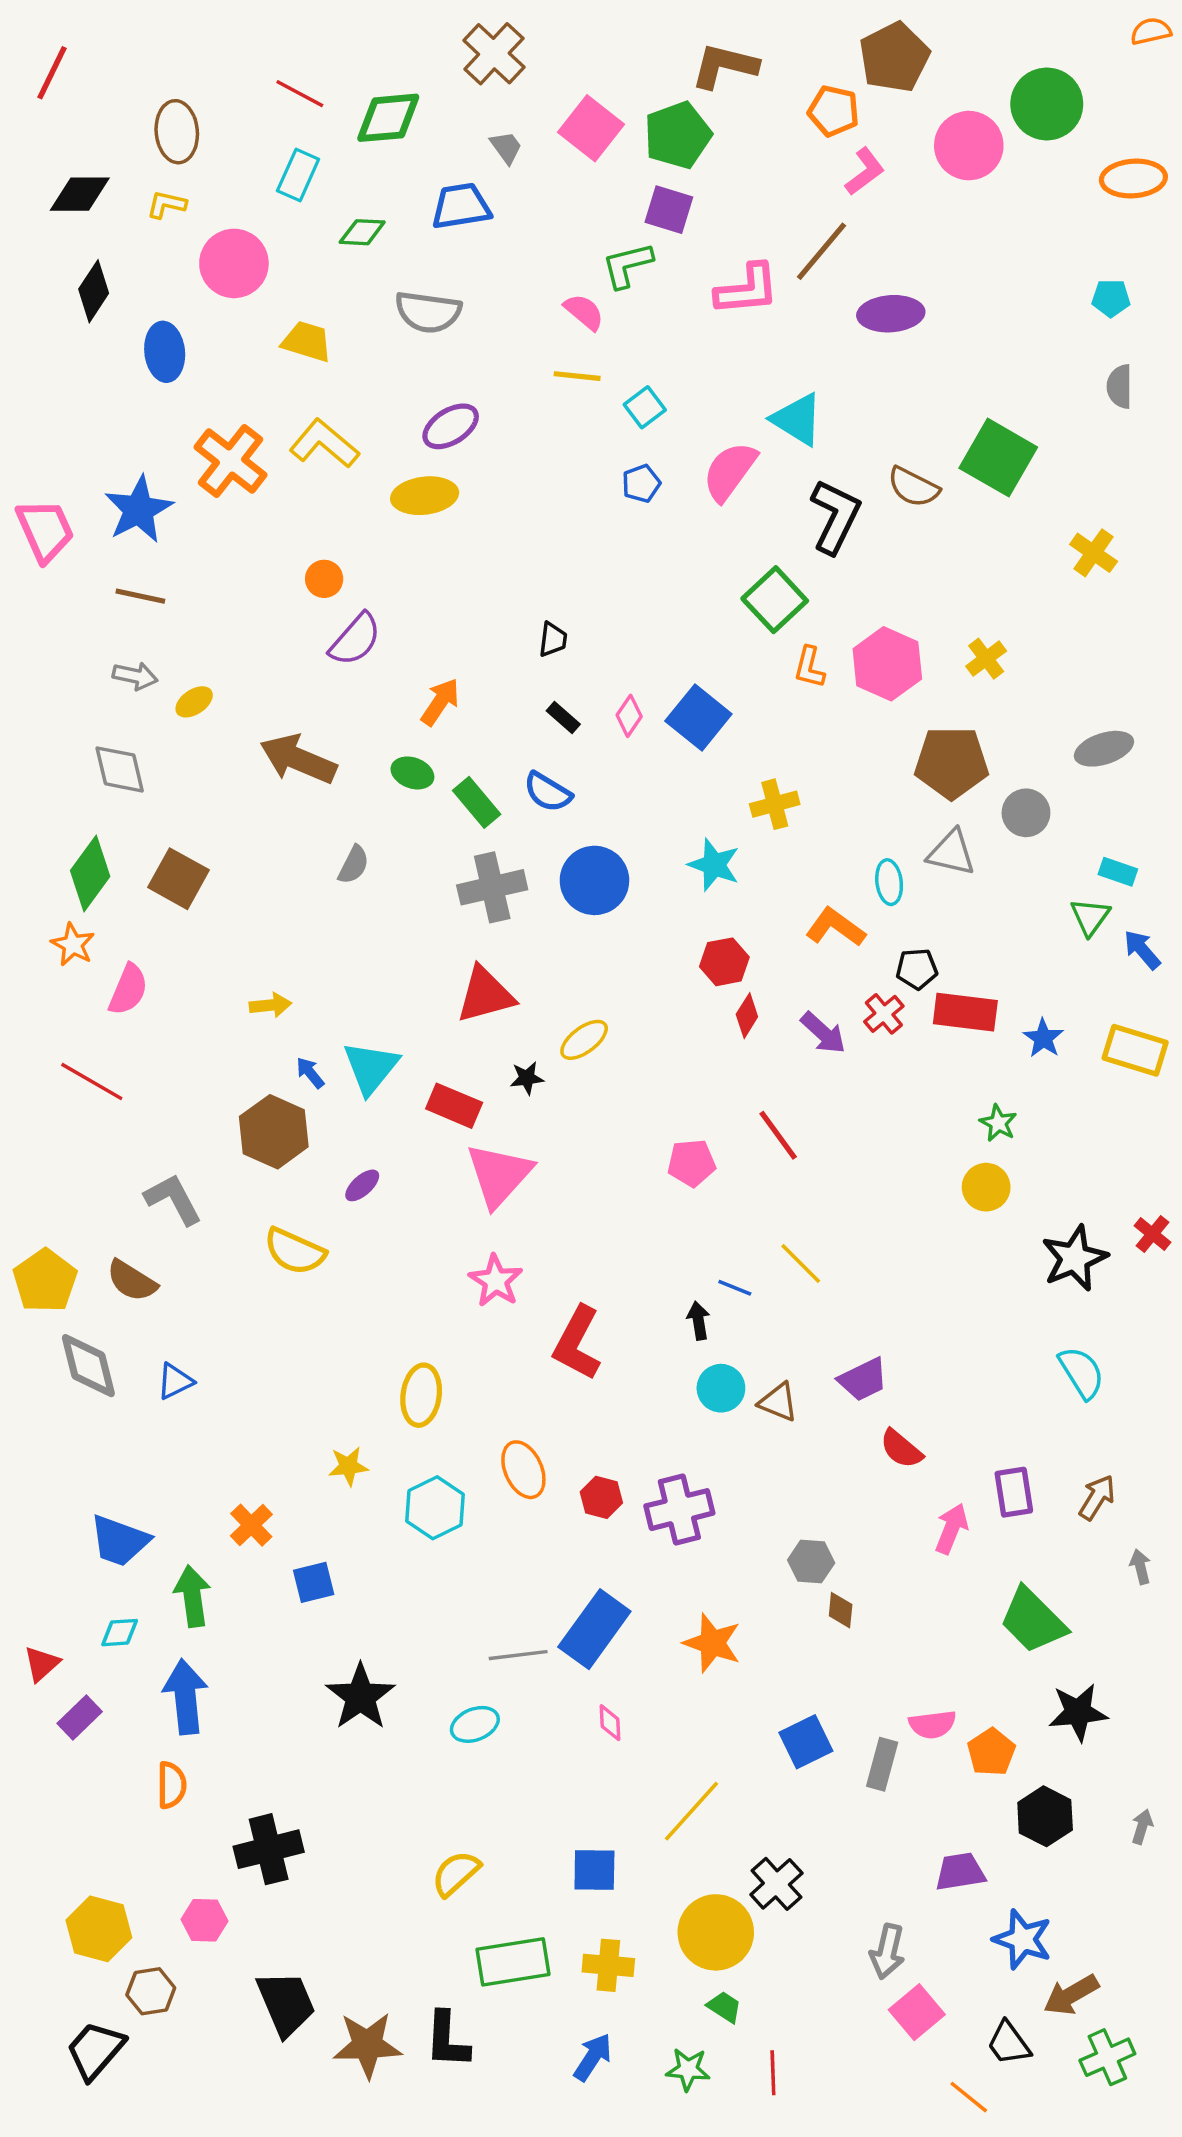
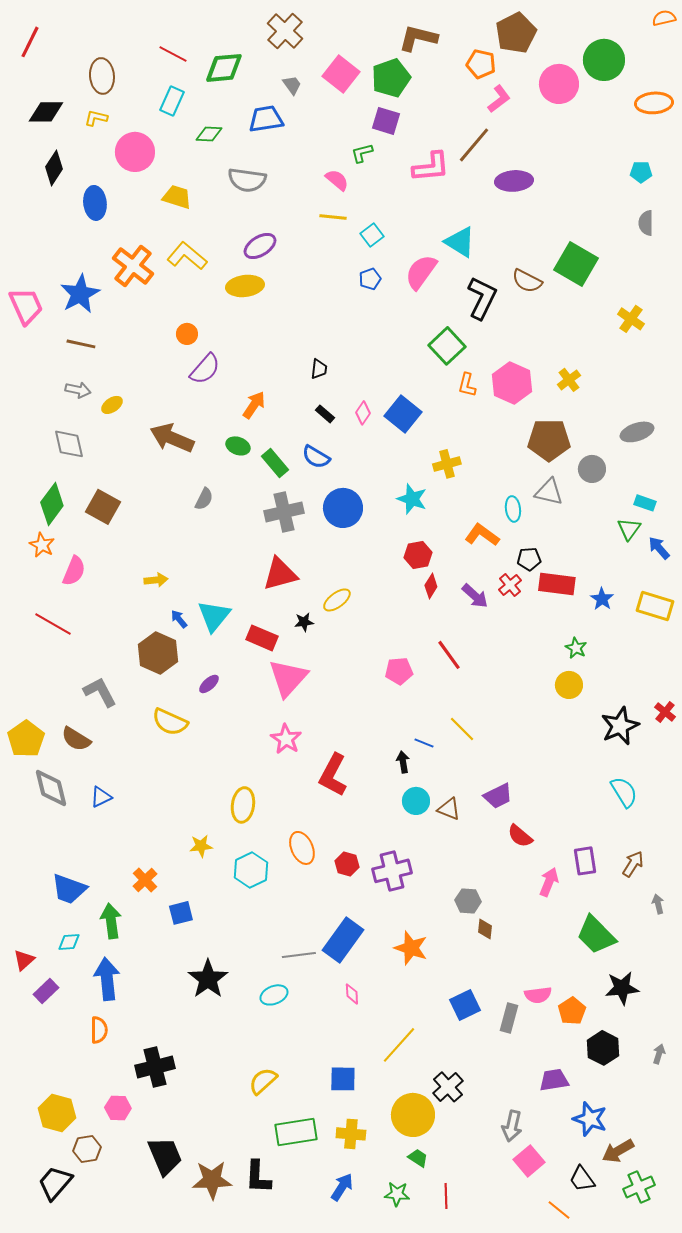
green L-shape: (627, 265) -> (362, 153), size x0.7

